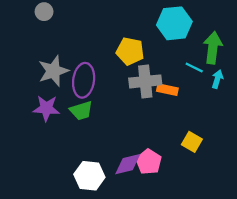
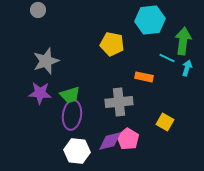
purple ellipse: (84, 80) -> (72, 115), moved
gray cross: (145, 81) -> (119, 102), moved

